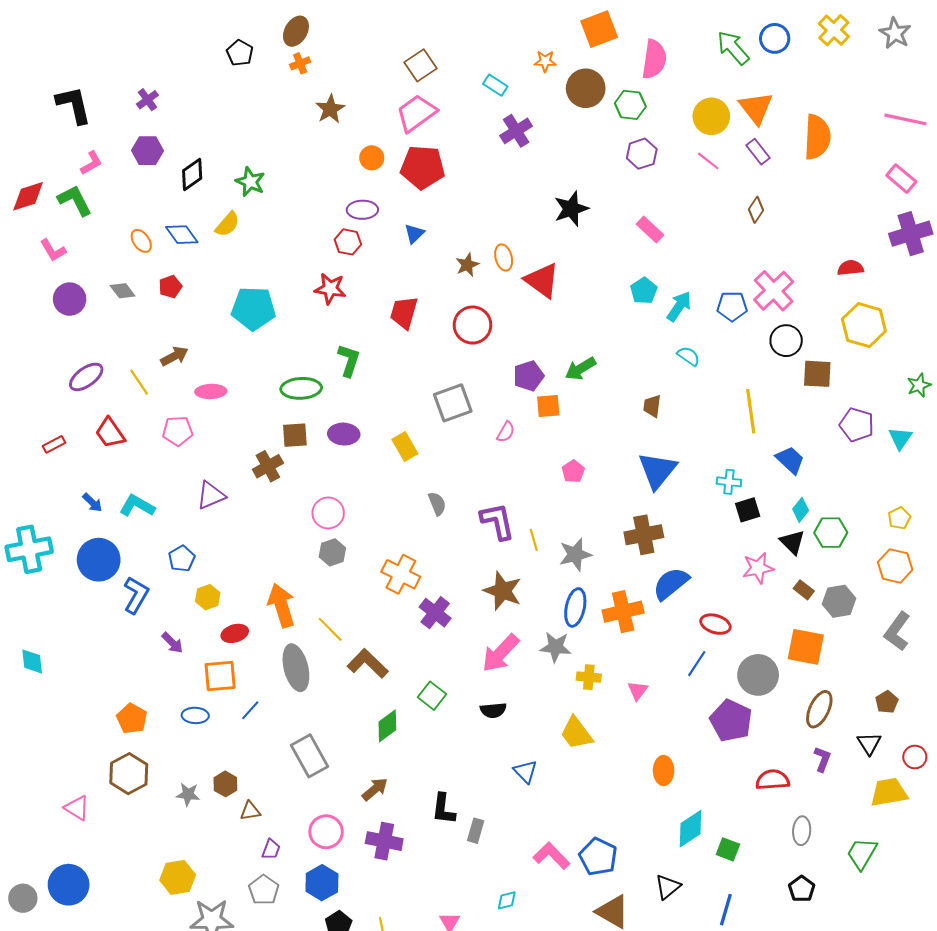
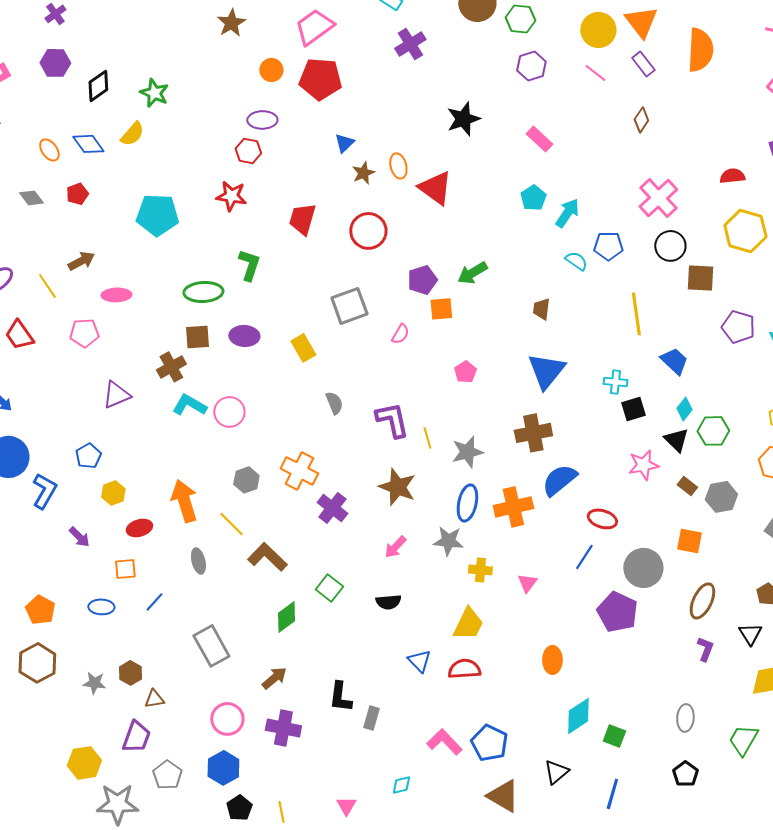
blue triangle: (414, 234) -> (344, 143), moved
blue pentagon: (732, 306) -> (608, 246), moved
cyan L-shape: (137, 506) -> (189, 405), moved
gray hexagon: (332, 552) -> (246, 480), moved
orange square: (806, 647) -> (689, 541), size x0.7
pink arrow: (501, 653) -> (395, 547), size x0.6
gray ellipse: (296, 668) -> (198, 561), size x0.6
orange square: (220, 676) -> (125, 569), size x0.7
yellow trapezoid: (576, 733) -> (468, 624), turned -117
red semicircle: (773, 780) -> (464, 669), moved
purple trapezoid: (271, 849) -> (136, 737), moved, size x1.6

